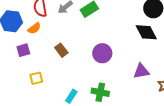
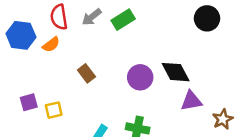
black diamond: (146, 32) -> (176, 72), moved
purple square: (23, 50) -> (29, 102), moved

